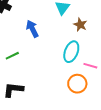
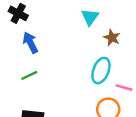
blue arrow: (32, 29) -> (30, 43), moved

